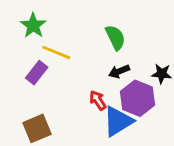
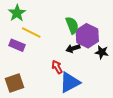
purple rectangle: (37, 73) -> (17, 45), turned 70
purple hexagon: (138, 98) -> (87, 36), moved

